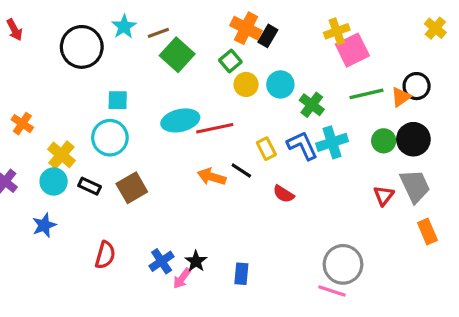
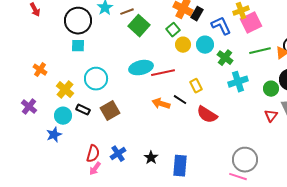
cyan square: (118, 100) -> (78, 46), moved
green circle: (384, 141) -> (271, 89), moved
blue L-shape: (302, 145) -> (221, 26), moved
cyan circle: (54, 181) -> (63, 116), moved
red semicircle: (284, 194) -> (207, 115), size x1.5
blue cross: (162, 261) -> (118, 154), moved
blue rectangle: (241, 274) -> (180, 166), size x1.5
pink arrow: (182, 278) -> (95, 169), moved

